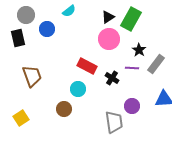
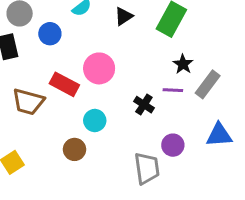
black triangle: (108, 17) -> (124, 16), moved
pink circle: (109, 39) -> (99, 68), moved
red rectangle: (87, 66) -> (64, 84), moved
brown trapezoid: (32, 76) -> (28, 102), turned 125

